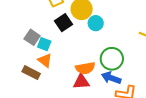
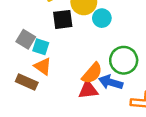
black square: (63, 23) -> (63, 19), turned 30
orange semicircle: (85, 68) -> (92, 73), turned -36
blue arrow: (111, 78) -> (111, 82), moved

